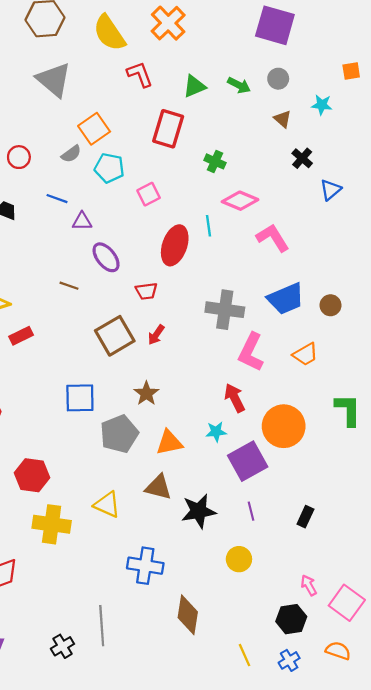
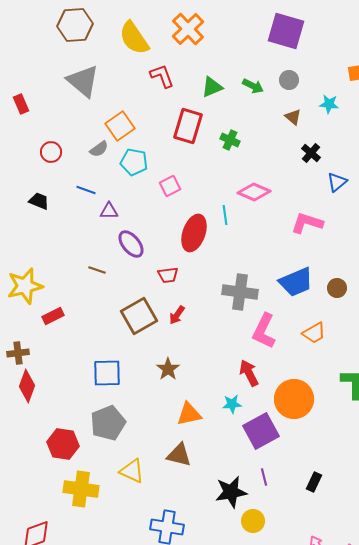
green cross: (215, 161) -> (230, 140), moved
pink L-shape: (273, 238) -> (307, 223), moved, turned -40
gray pentagon: (119, 434) -> (108, 423), moved
black star: (199, 511) -> (231, 492), moved

